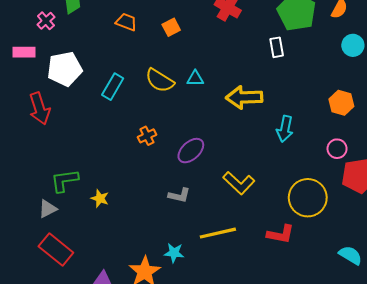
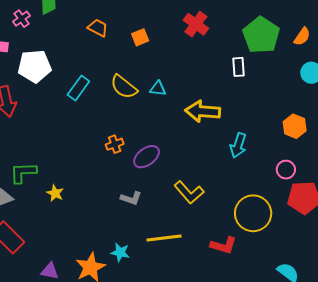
orange cross: (147, 136) -> (115, 144), moved

